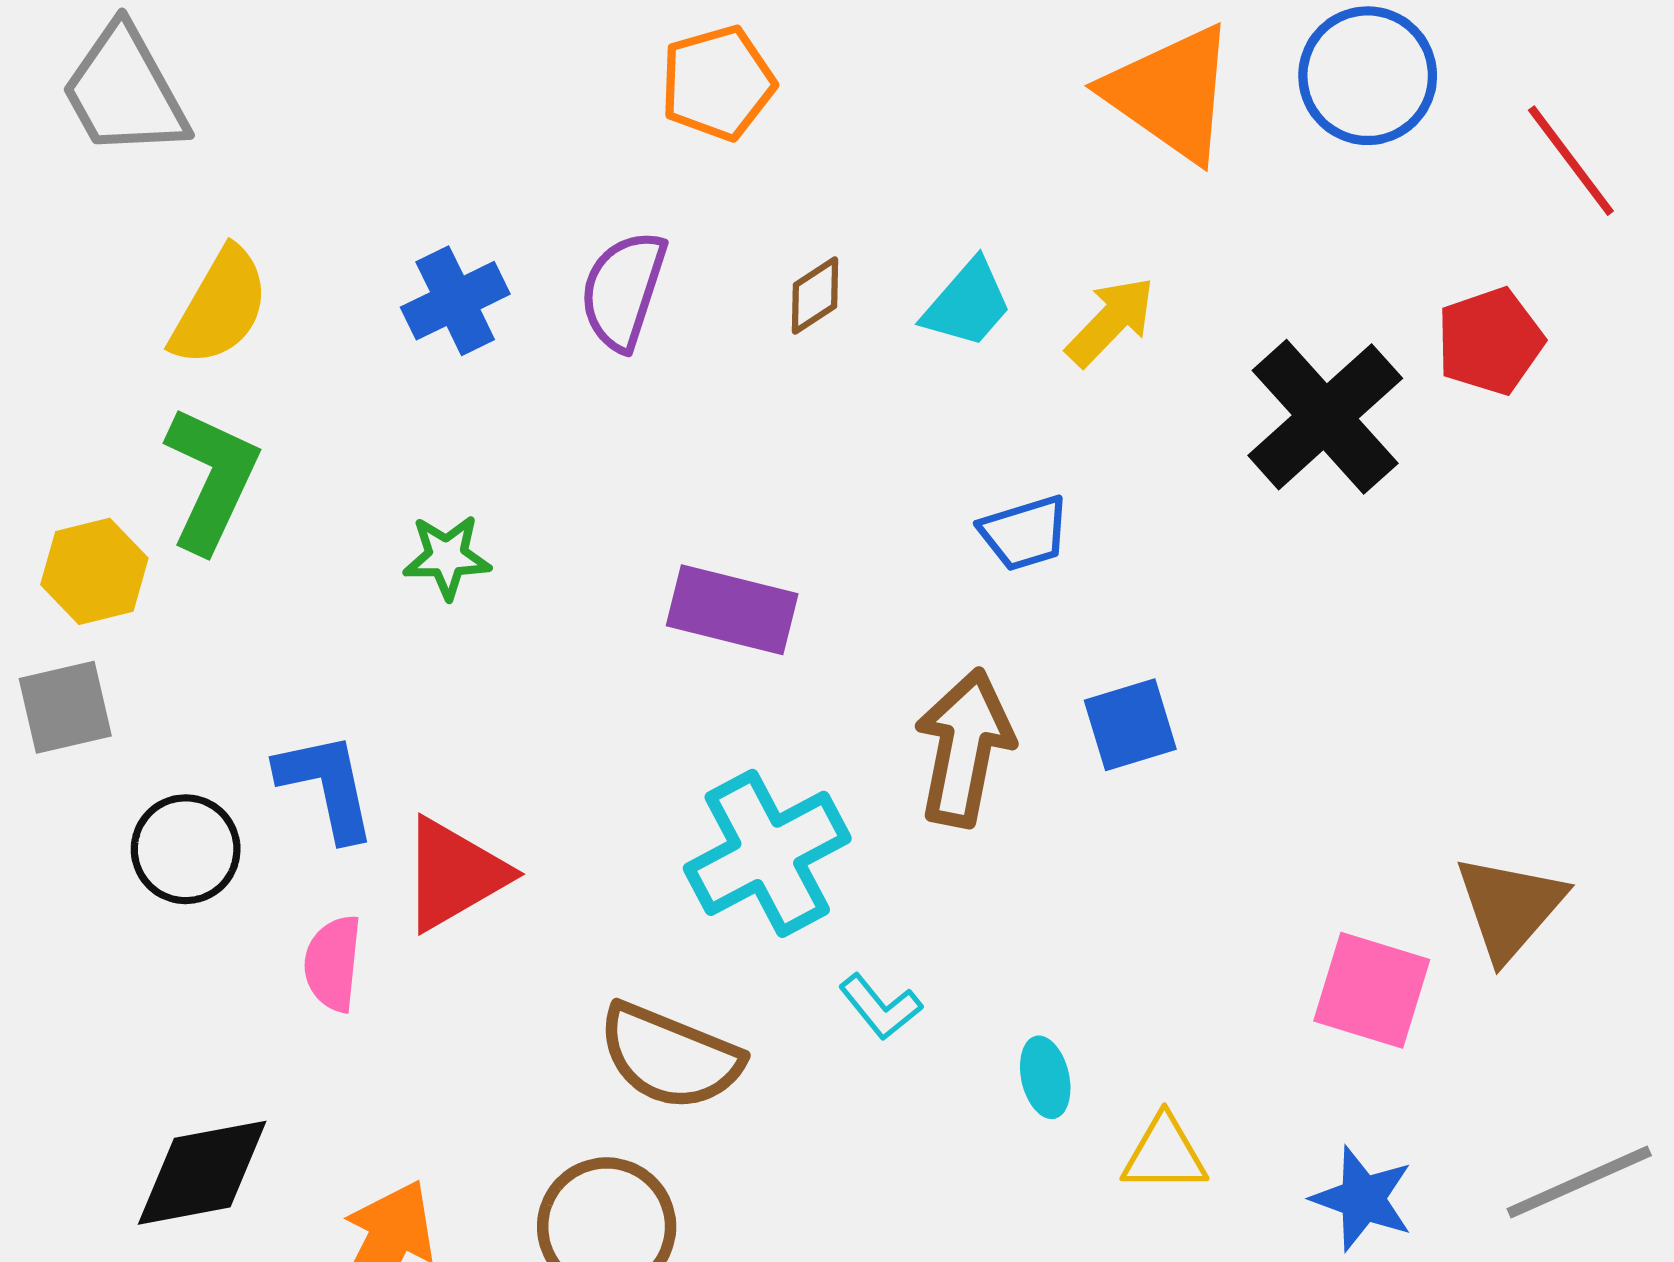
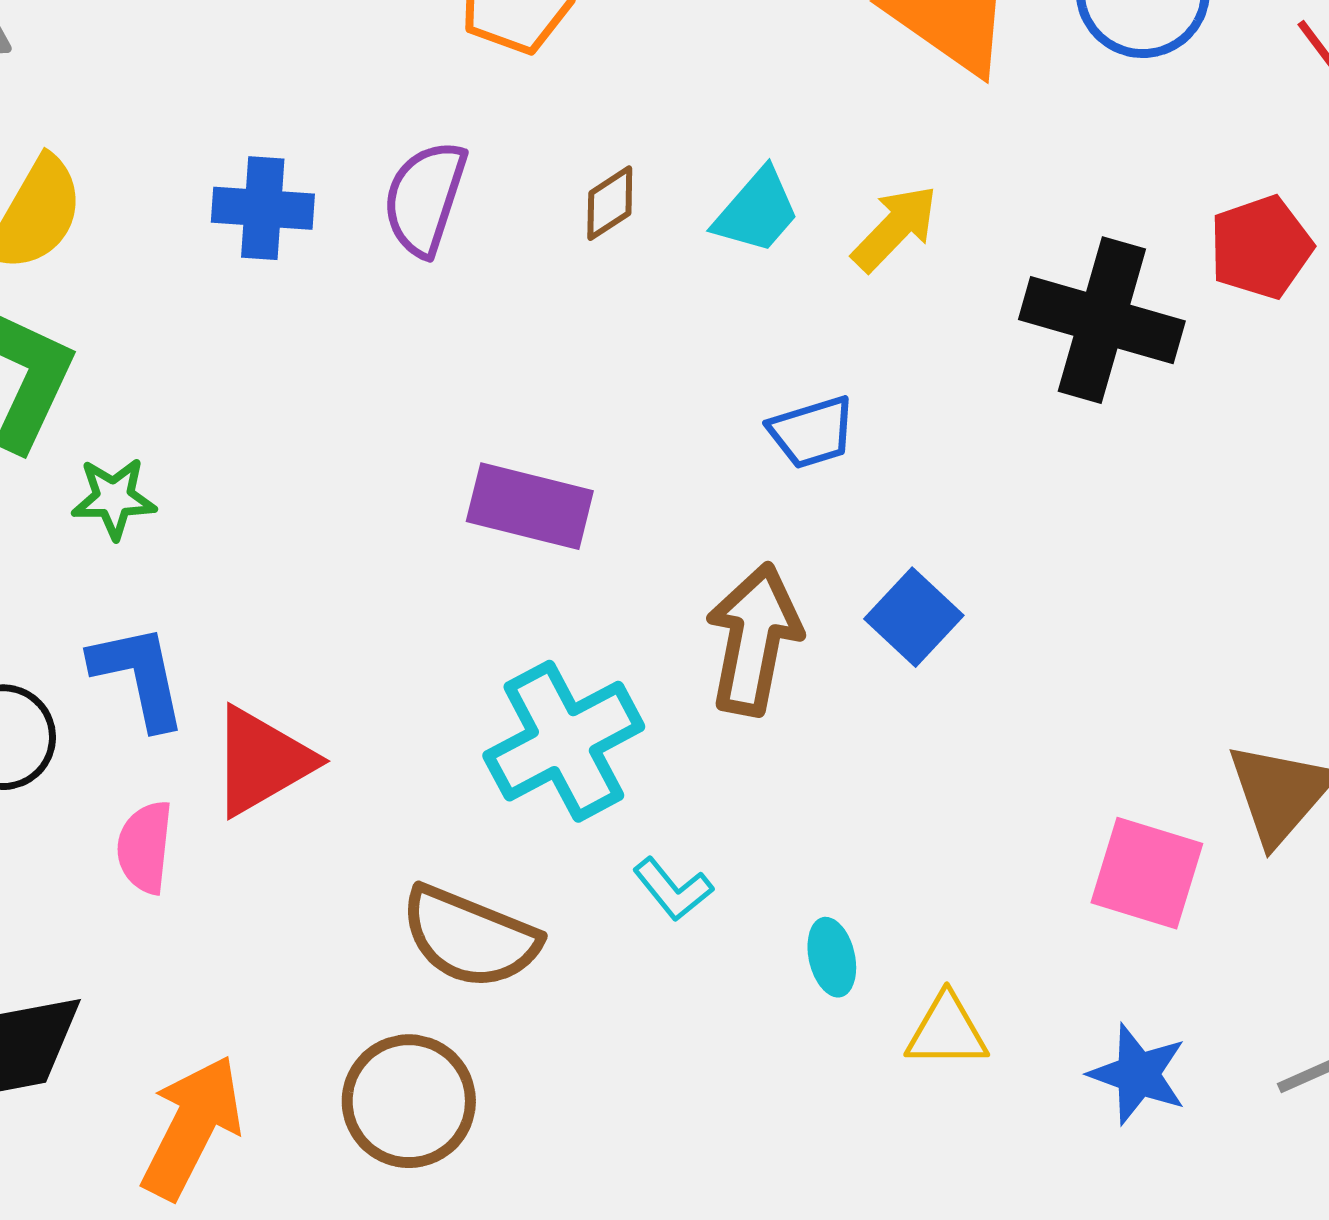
blue cross: (455, 301) -> (263, 208), turned 30
black cross: (1325, 417) -> (1102, 320), turned -32
green star: (447, 557) -> (114, 498), moved
blue square: (1130, 725) -> (914, 617), turned -30

